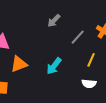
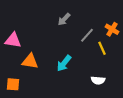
yellow line: (91, 60) -> (102, 48), moved, turned -48
orange triangle: (19, 64) -> (30, 61), turned 30

